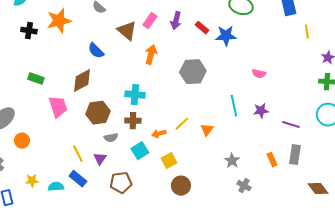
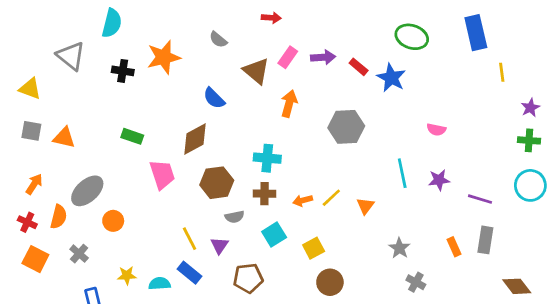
purple arrow: (176, 21) -> (323, 57), turned -108
blue star: (226, 36) -> (391, 78), turned 30
orange arrow: (159, 134) -> (303, 200), moved

